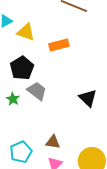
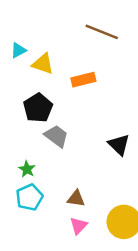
green star: (13, 99) -> (27, 169), moved
cyan pentagon: (21, 152) -> (29, 197), moved

